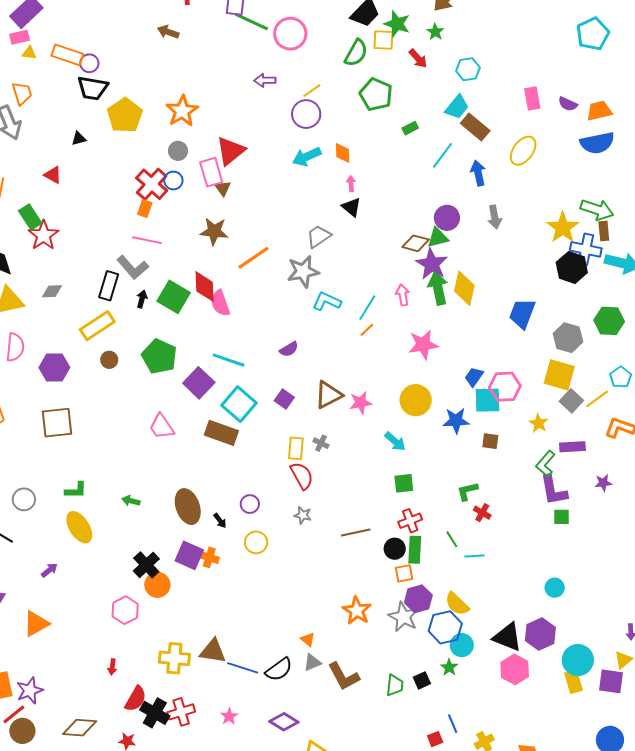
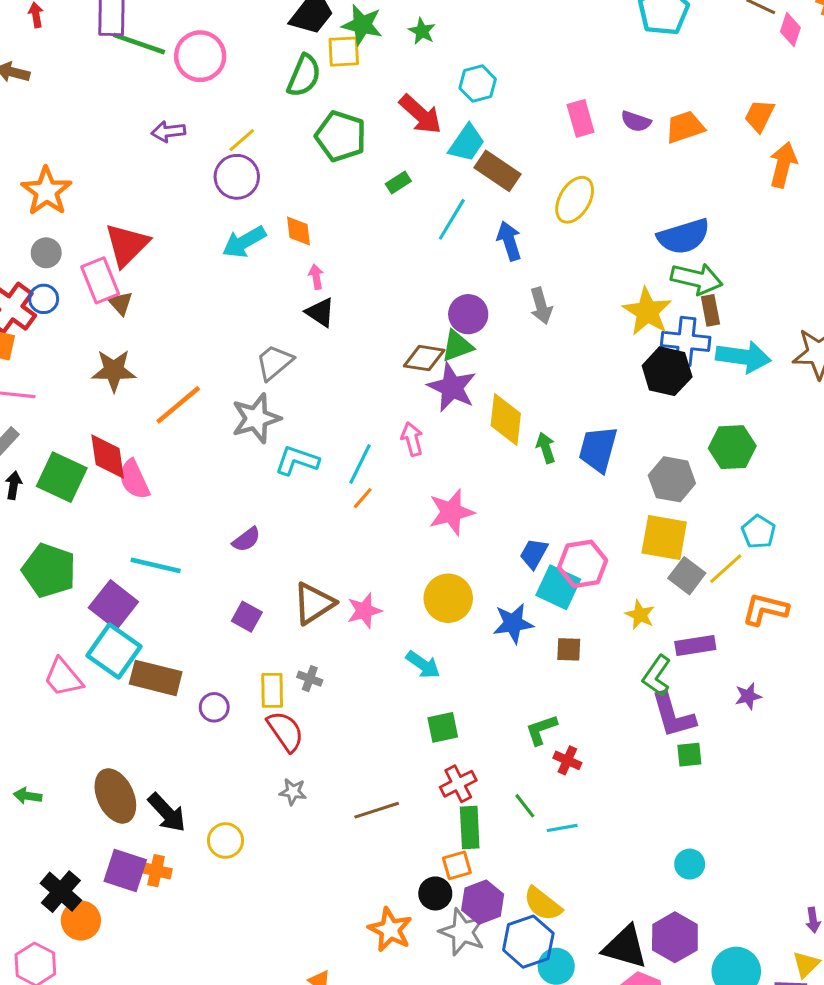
red arrow: (418, 58) -> (420, 114), moved, size x1.4
blue semicircle: (597, 143) -> (684, 236), moved
green arrow: (438, 288) -> (546, 448), moved, size x0.6
cyan square: (488, 400) -> (558, 587), turned 32
cyan square: (239, 404) -> (114, 651), moved
purple circle: (250, 504) -> (214, 707), moved
black arrow: (220, 521) -> (167, 813), size x1.8
black circle: (395, 549) -> (435, 893), moved

